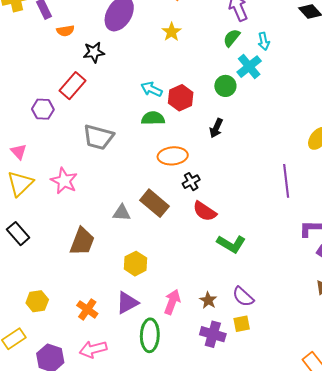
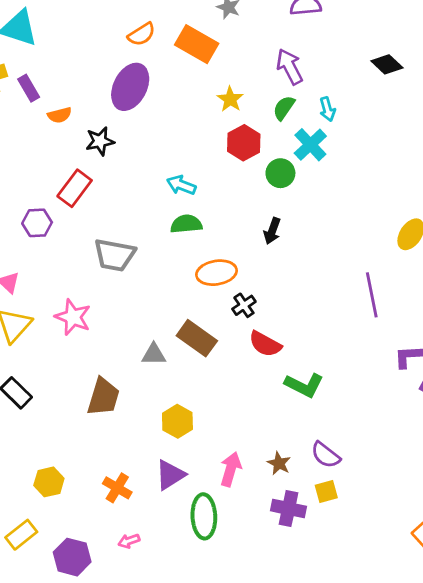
yellow star: (172, 32) -> (230, 99), moved
red hexagon: (181, 98) -> (244, 143), moved
pink arrow: (93, 349) -> (129, 541), size x0.6

